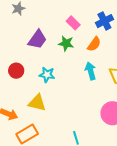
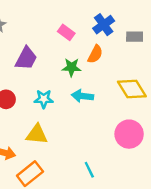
green star: (66, 43) -> (71, 67), moved
cyan arrow: (91, 71) -> (82, 96), moved, turned -60

